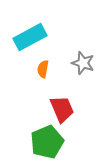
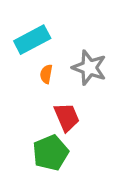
gray star: (83, 63) -> (89, 68), size x1.4

